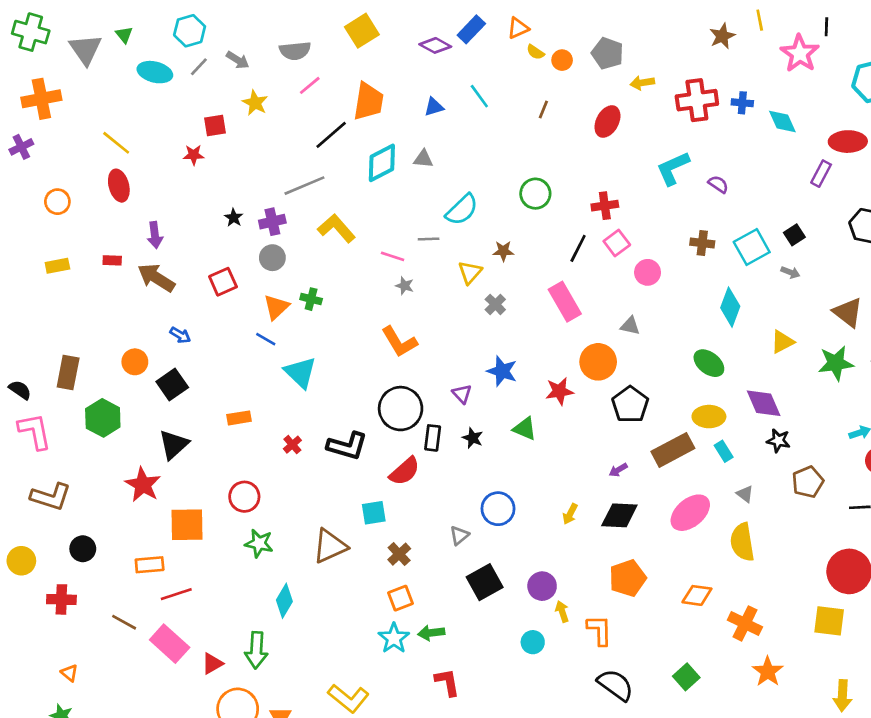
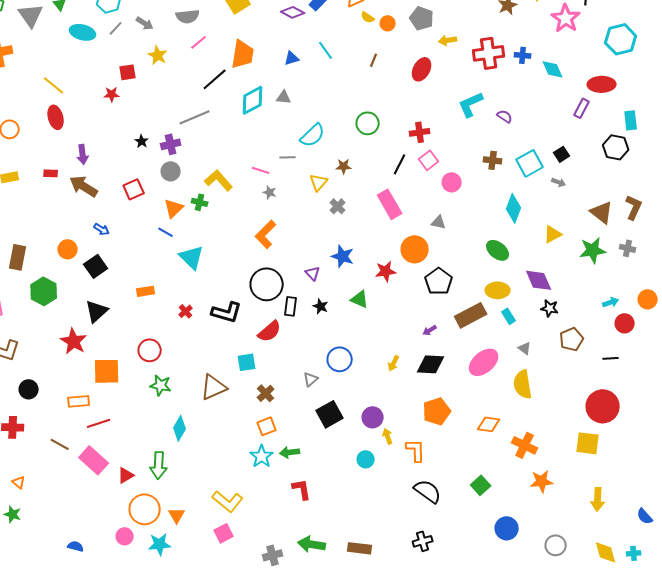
yellow L-shape: (336, 228) -> (219, 180), moved
orange L-shape: (399, 342) -> (266, 234), turned 76
orange star: (768, 672) -> (542, 481), turned 30

